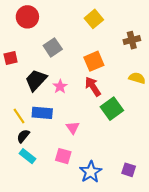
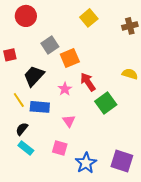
brown cross: (132, 40) -> (130, 26), moved
orange square: (94, 61) -> (70, 58), moved
pink star: (60, 86) -> (65, 89), moved
yellow line: (19, 116) -> (19, 100), moved
purple square: (129, 170) -> (122, 161), size x1.6

